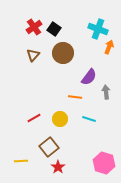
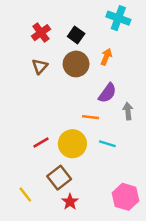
black square: (54, 29) -> (76, 35), moved
cyan cross: (98, 29) -> (118, 18), moved
orange arrow: (109, 47) -> (106, 57), moved
yellow circle: (60, 119) -> (72, 144), size x1.5
yellow line: (21, 161) -> (25, 194), turned 56

